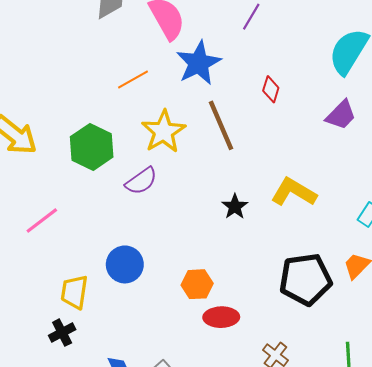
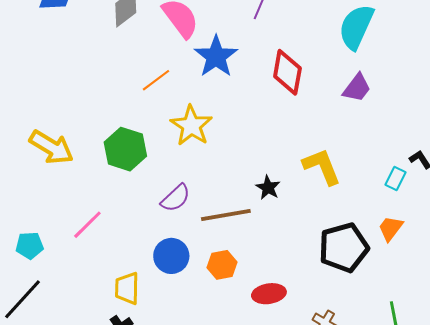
red diamond: (271, 89) -> (287, 72), size x1.8
brown line: (221, 125) -> (226, 215), moved, turned -69
purple semicircle: (141, 181) -> (176, 198), moved
yellow L-shape: (294, 192) -> (322, 167), turned 45
orange hexagon: (197, 284) -> (222, 265), moved

